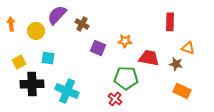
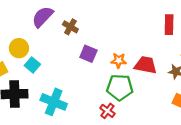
yellow circle: (36, 31) -> (19, 48), moved
orange star: (125, 41) -> (119, 60), moved
cyan square: (48, 58) -> (32, 65), turned 32

